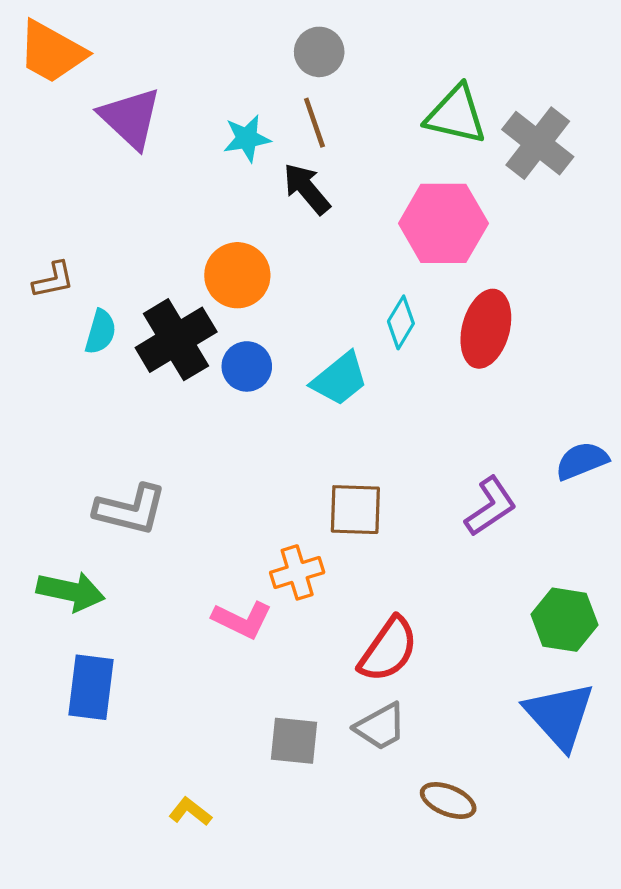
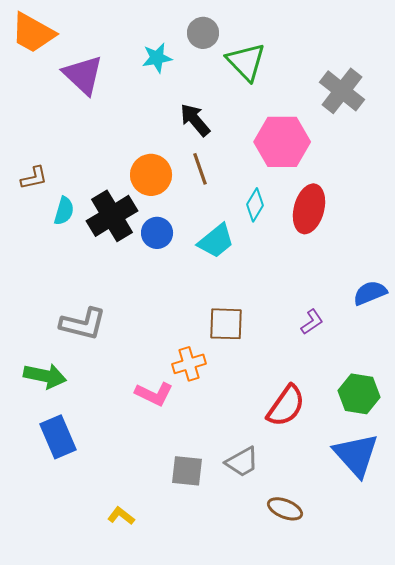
green triangle: (456, 115) -> (246, 62), moved, turned 33
brown line: (314, 123) -> (200, 169), moved
cyan star: (247, 138) -> (157, 58), moved
purple L-shape: (491, 506) -> (312, 322), size x0.7
red semicircle: (388, 650) -> (286, 406), moved
blue rectangle: (91, 687) -> (58, 437), turned -30

